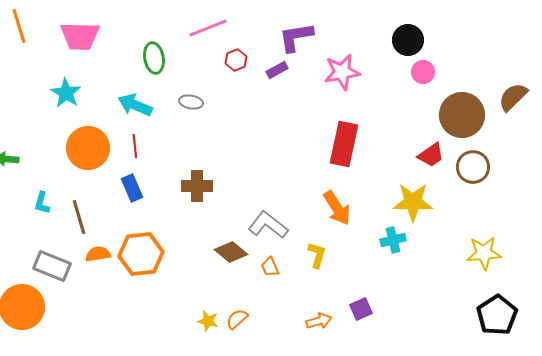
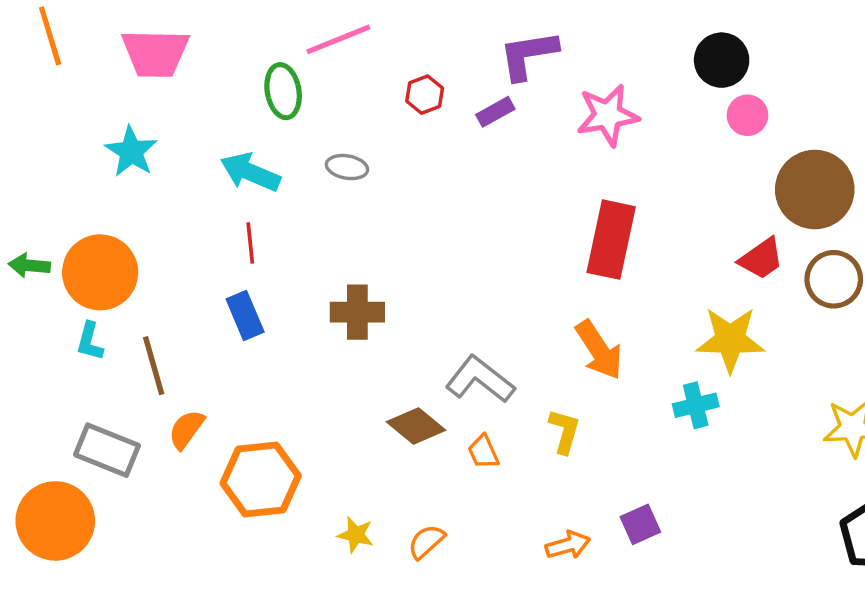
pink line: (208, 28) -> (338, 39), moved
orange circle: (88, 148) -> (100, 272), moved
orange semicircle: (98, 254) -> (186, 429), turned -45
orange hexagon: (141, 254) -> (261, 480), moved
yellow star: (208, 321) -> (356, 535), moved

